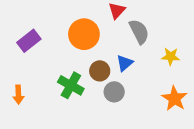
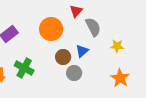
green cross: (71, 85) -> (24, 68), moved

